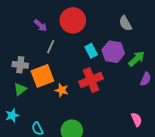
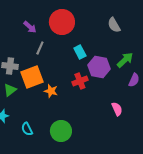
purple hexagon: (113, 52) -> (99, 67), moved
red cross: (91, 80) -> (80, 81), size x0.7
pink semicircle: (137, 119) -> (117, 109), moved

